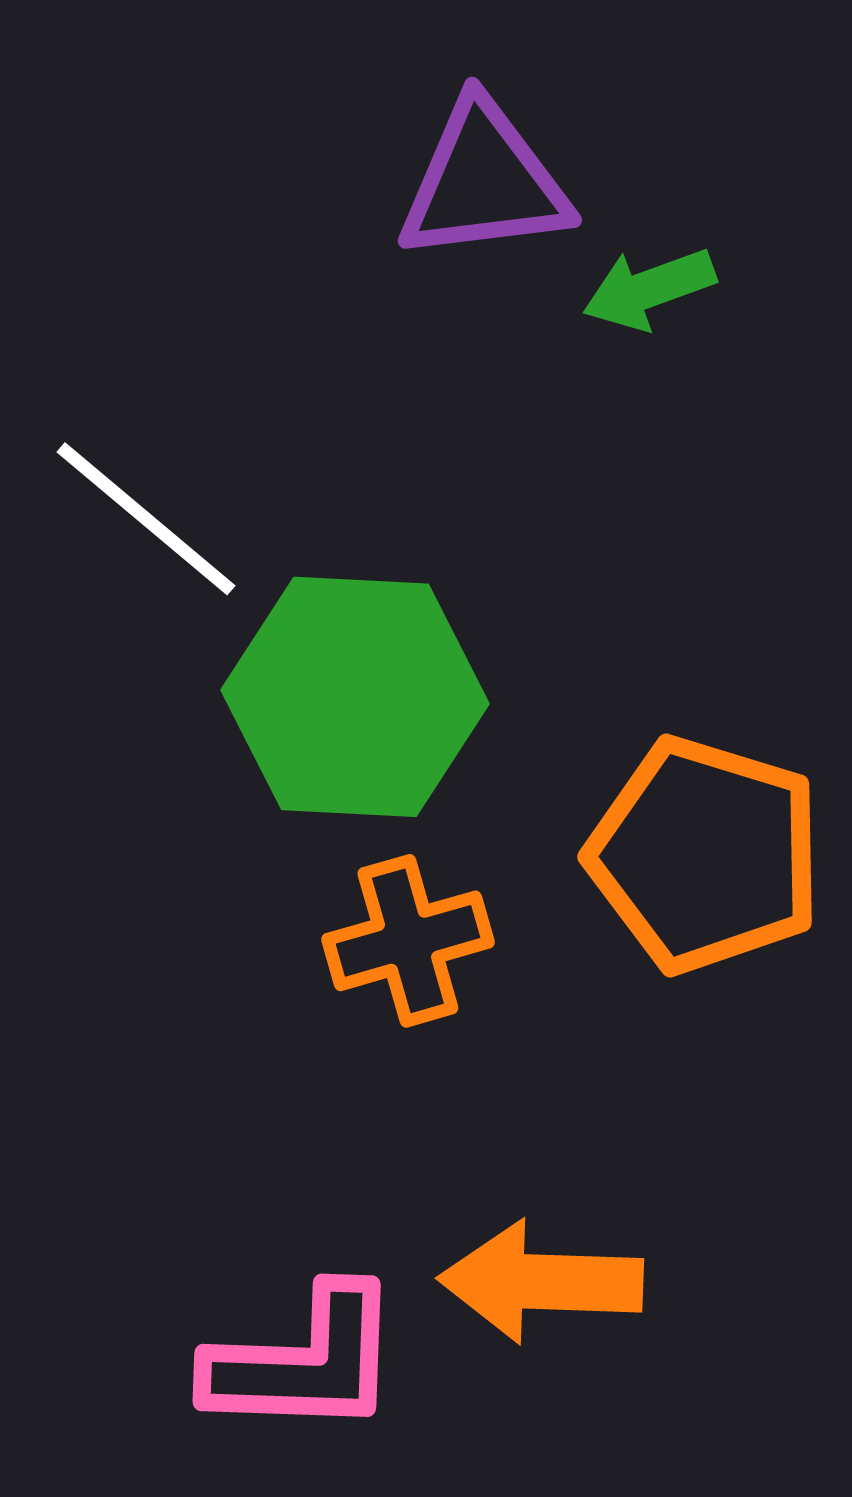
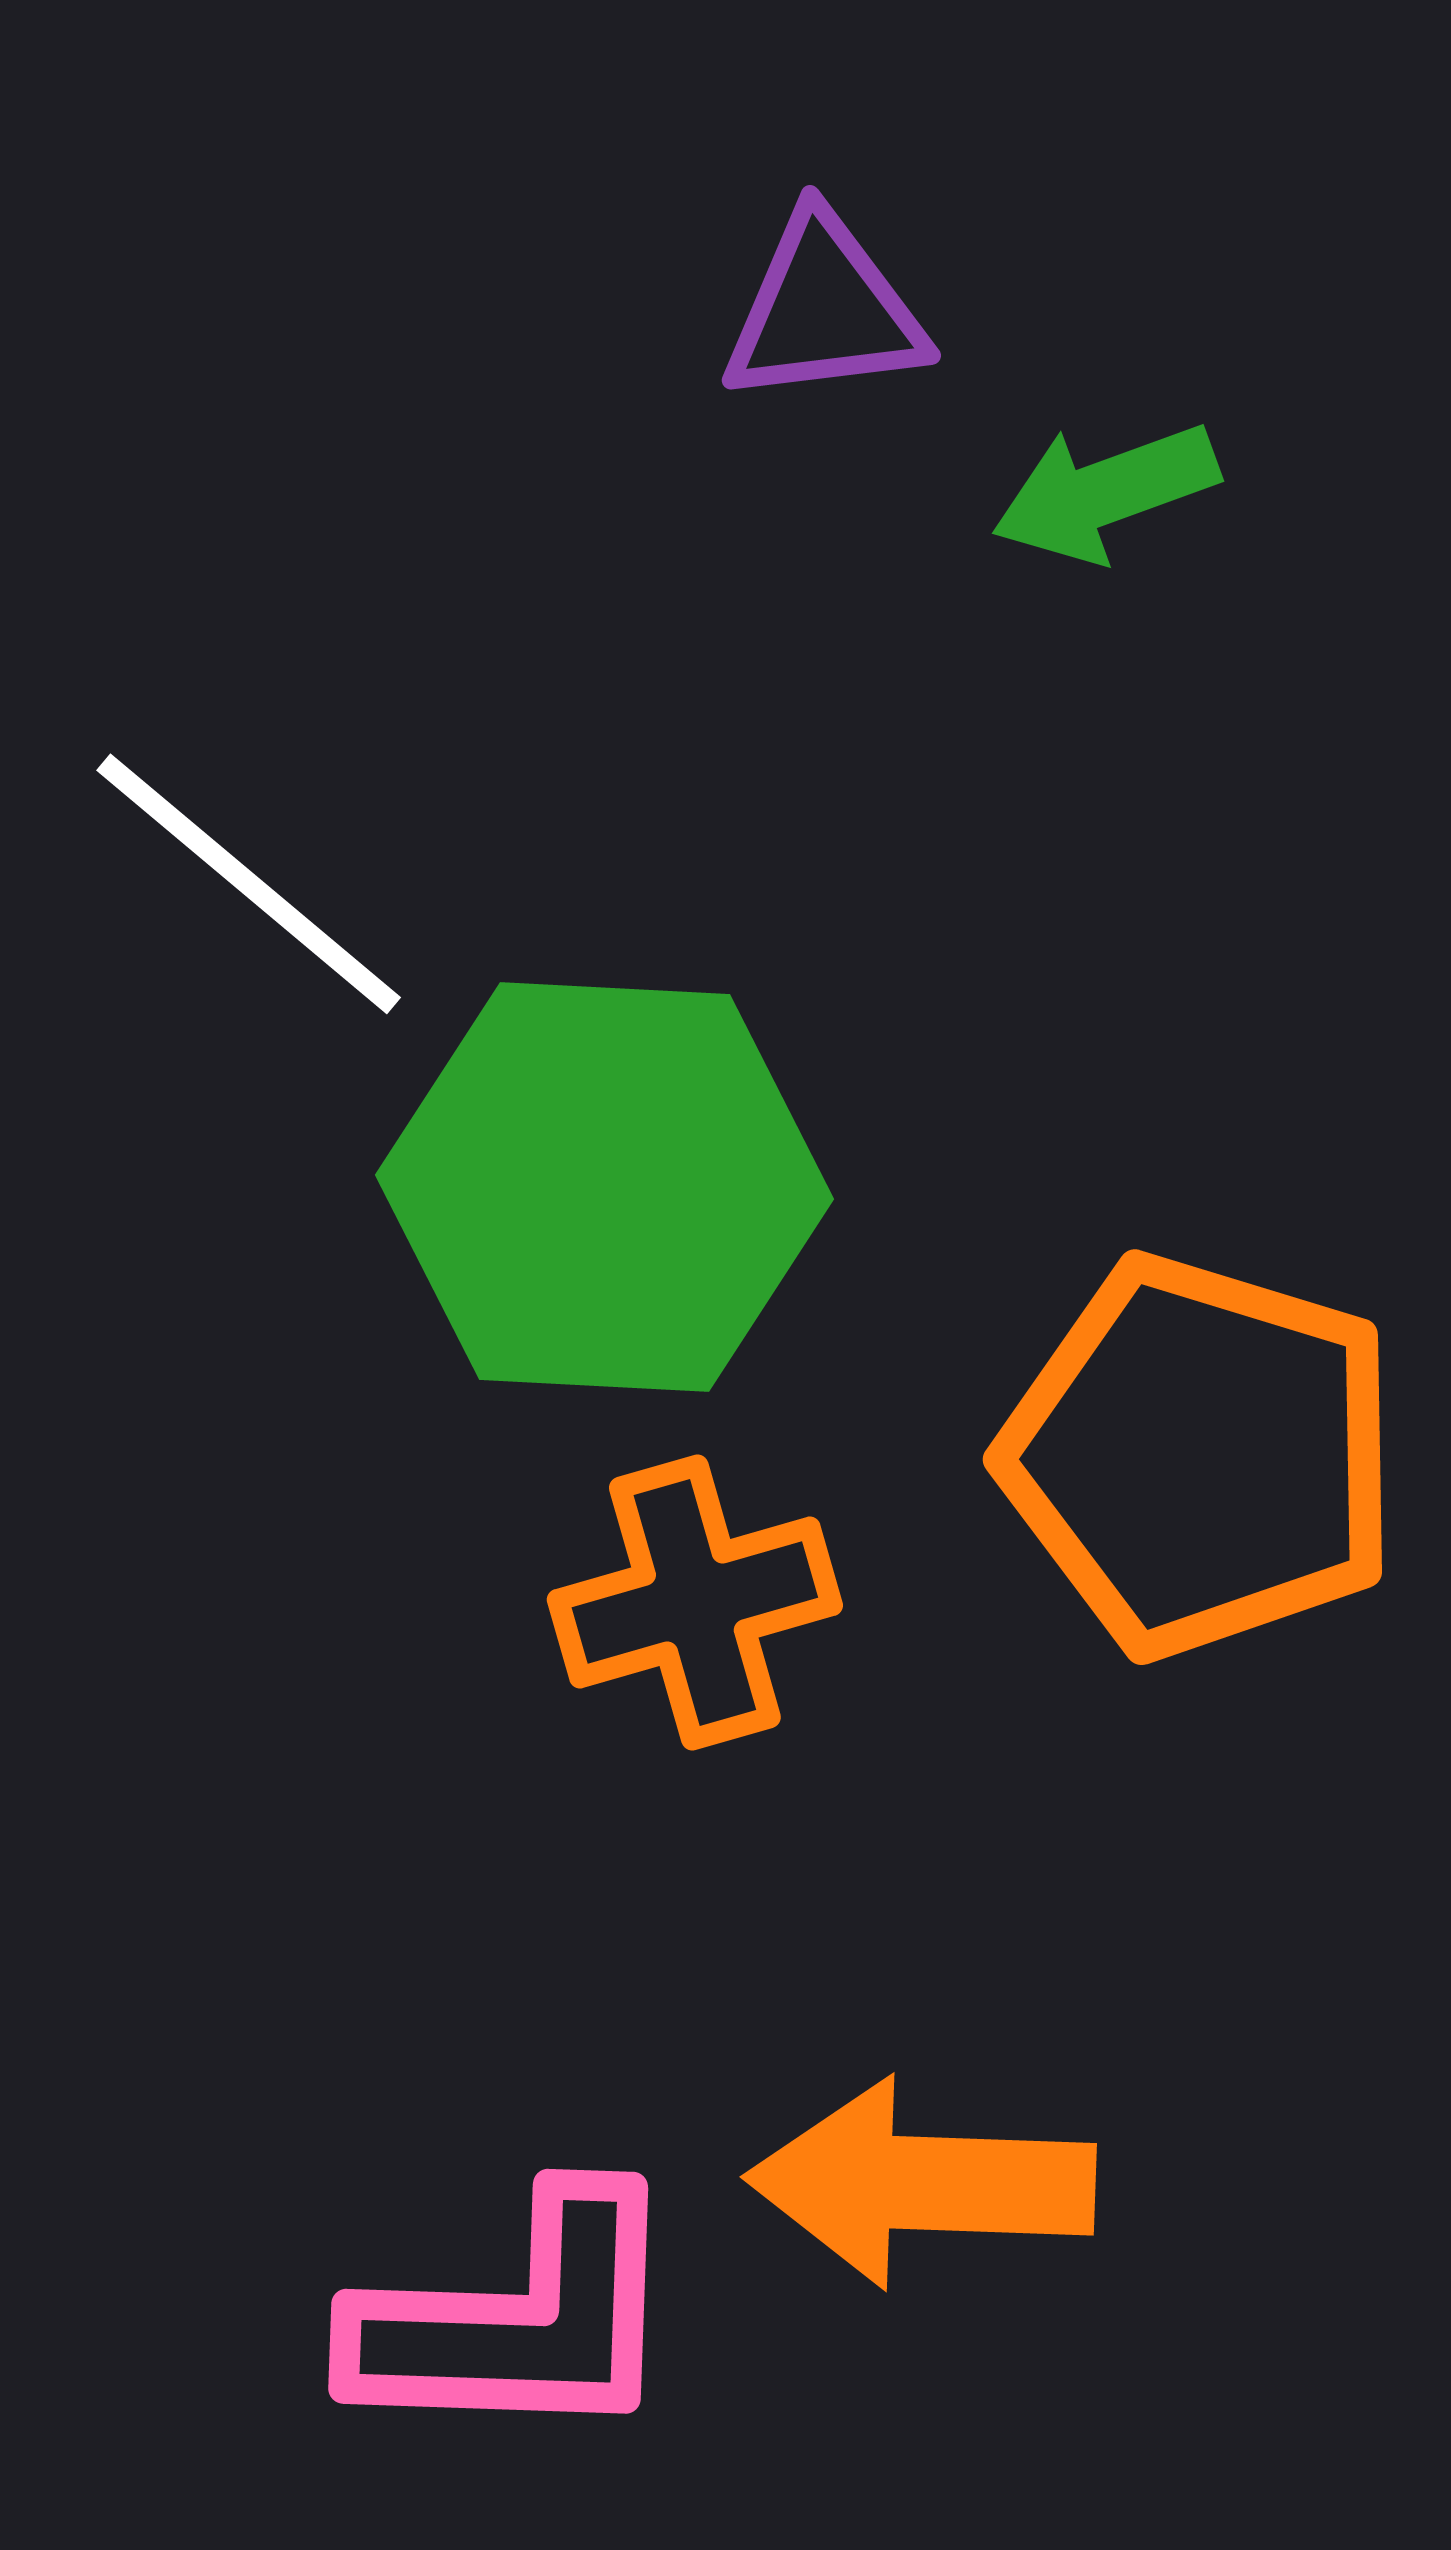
purple triangle: (484, 182) -> (824, 310), size x0.7

